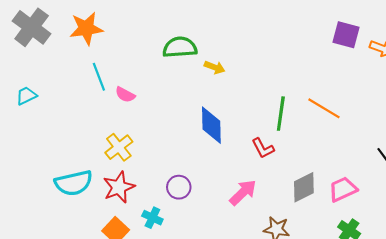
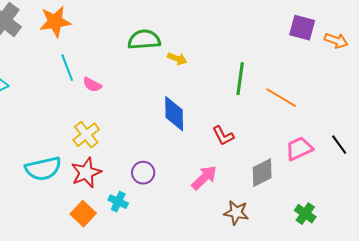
green line: (281, 114) -> (240, 79), moved
pink trapezoid: (343, 189) -> (299, 149), moved

